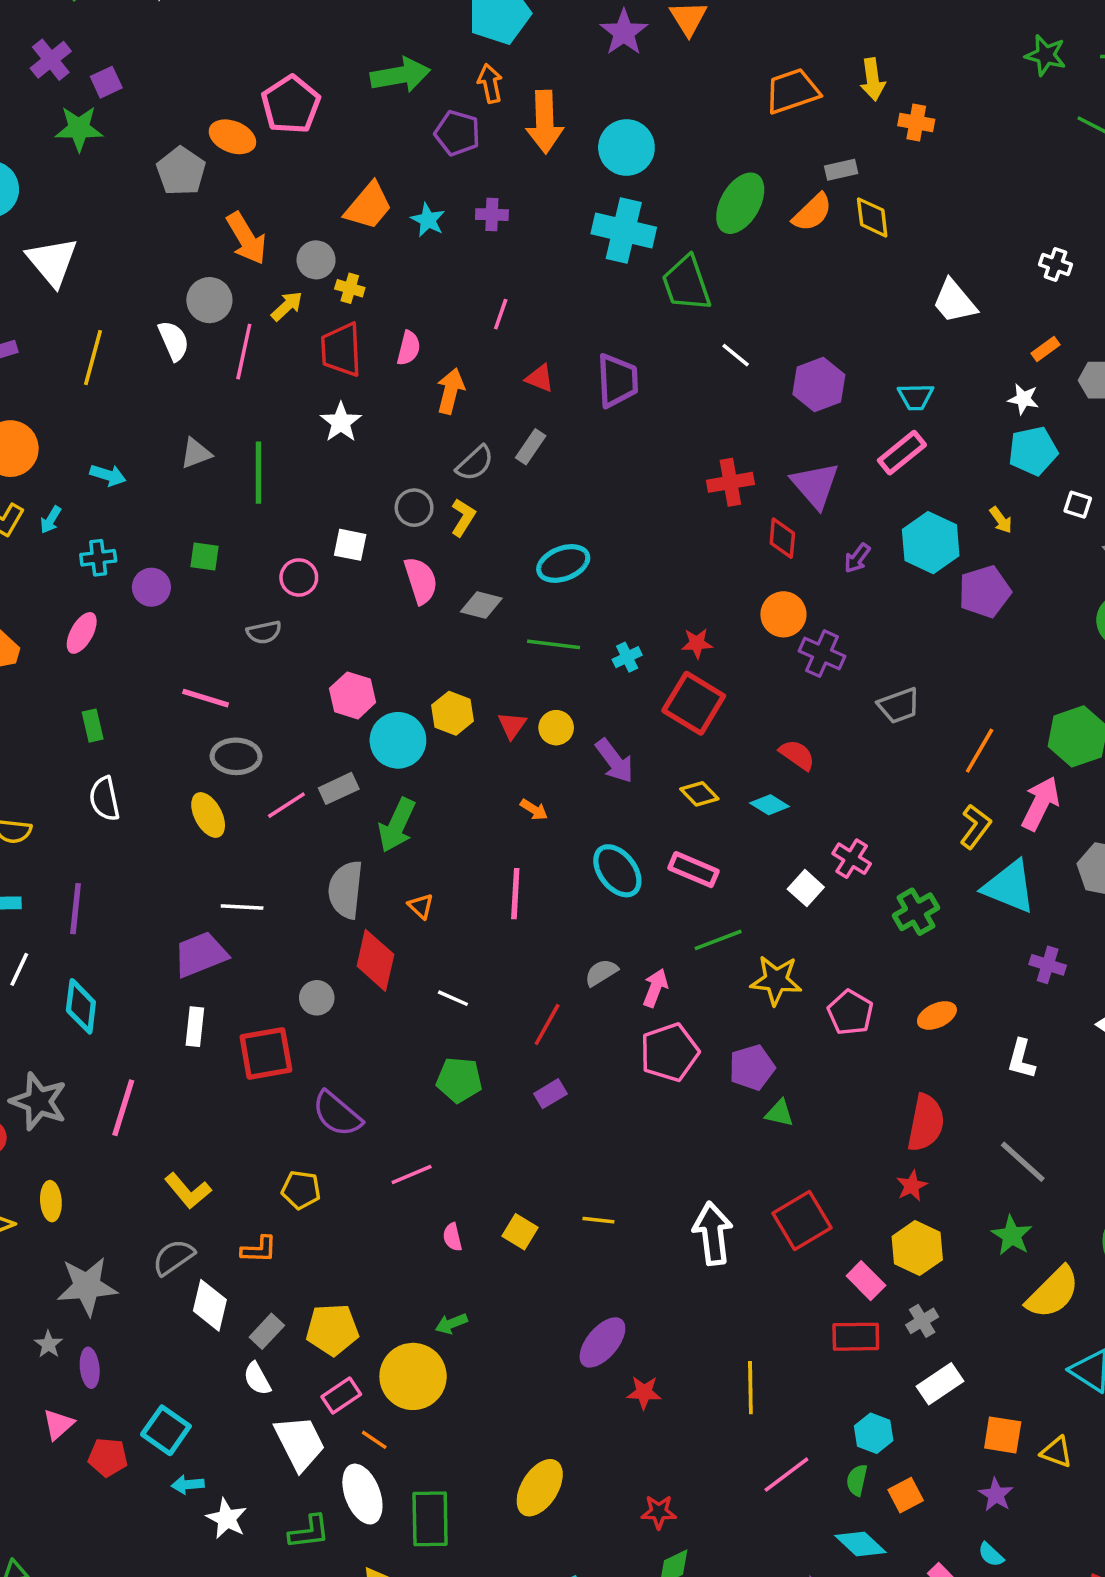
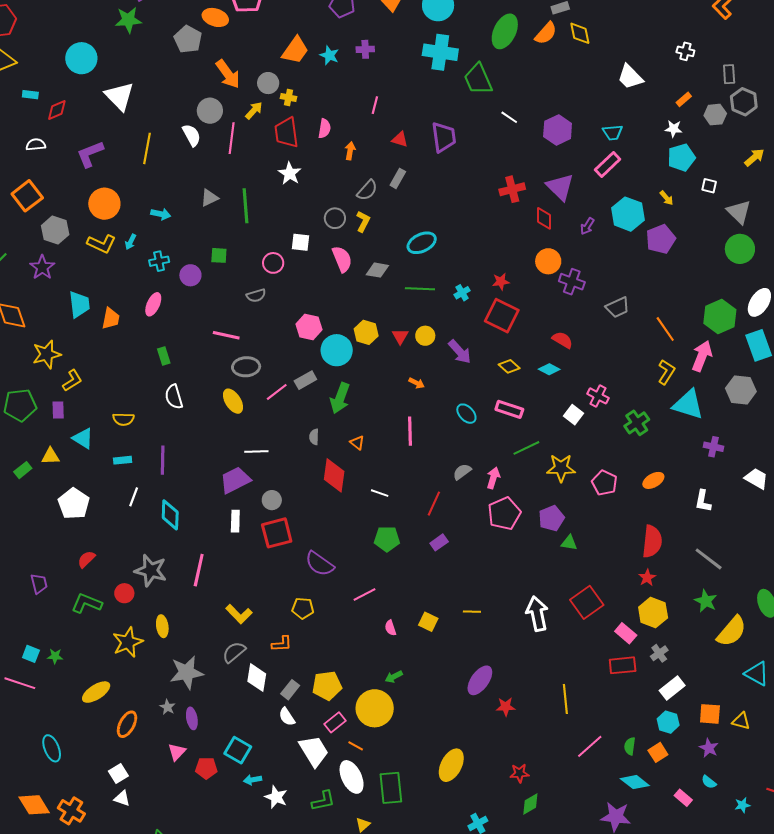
orange arrow: (450, 391) -> (350, 151), size x0.7
orange line: (980, 751) -> (665, 329), turned -60
cyan ellipse: (617, 871) -> (466, 414), size x0.7
gray semicircle: (346, 890) -> (314, 437), size x0.5
gray circle: (317, 998) -> (272, 500), moved
cyan hexagon: (874, 1433) -> (668, 722), moved

